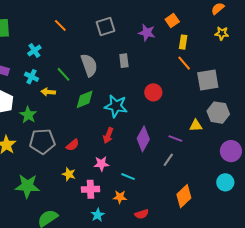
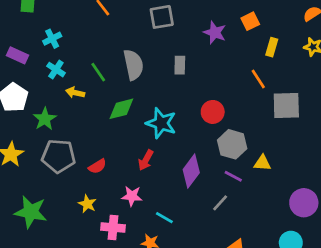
yellow rectangle: (183, 42) -> (272, 47), moved
cyan cross: (34, 51) -> (52, 39), moved
gray hexagon: (218, 113) -> (232, 144), moved

